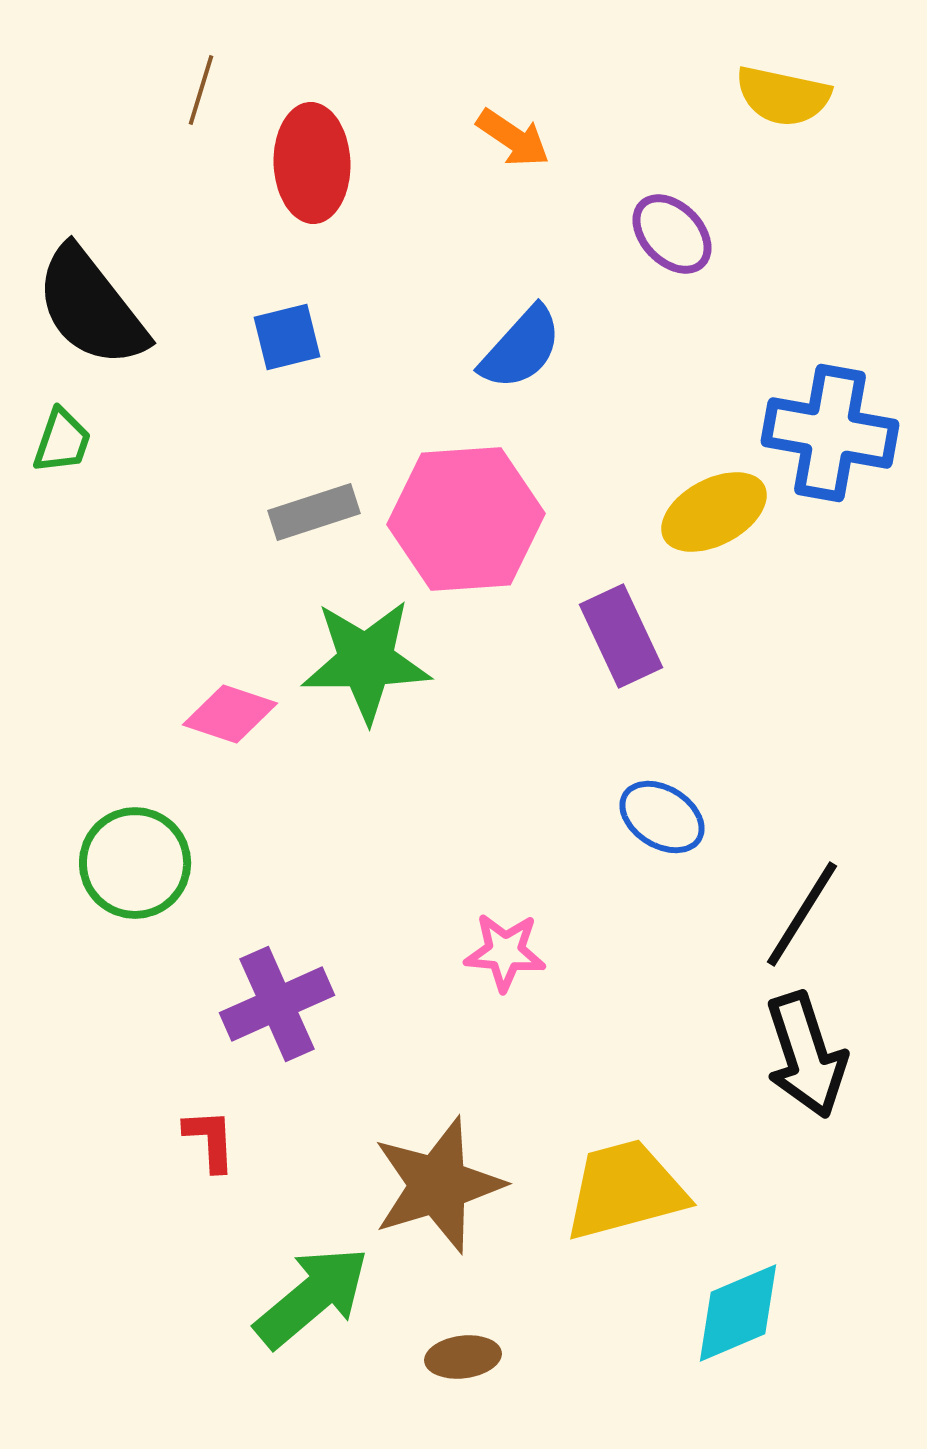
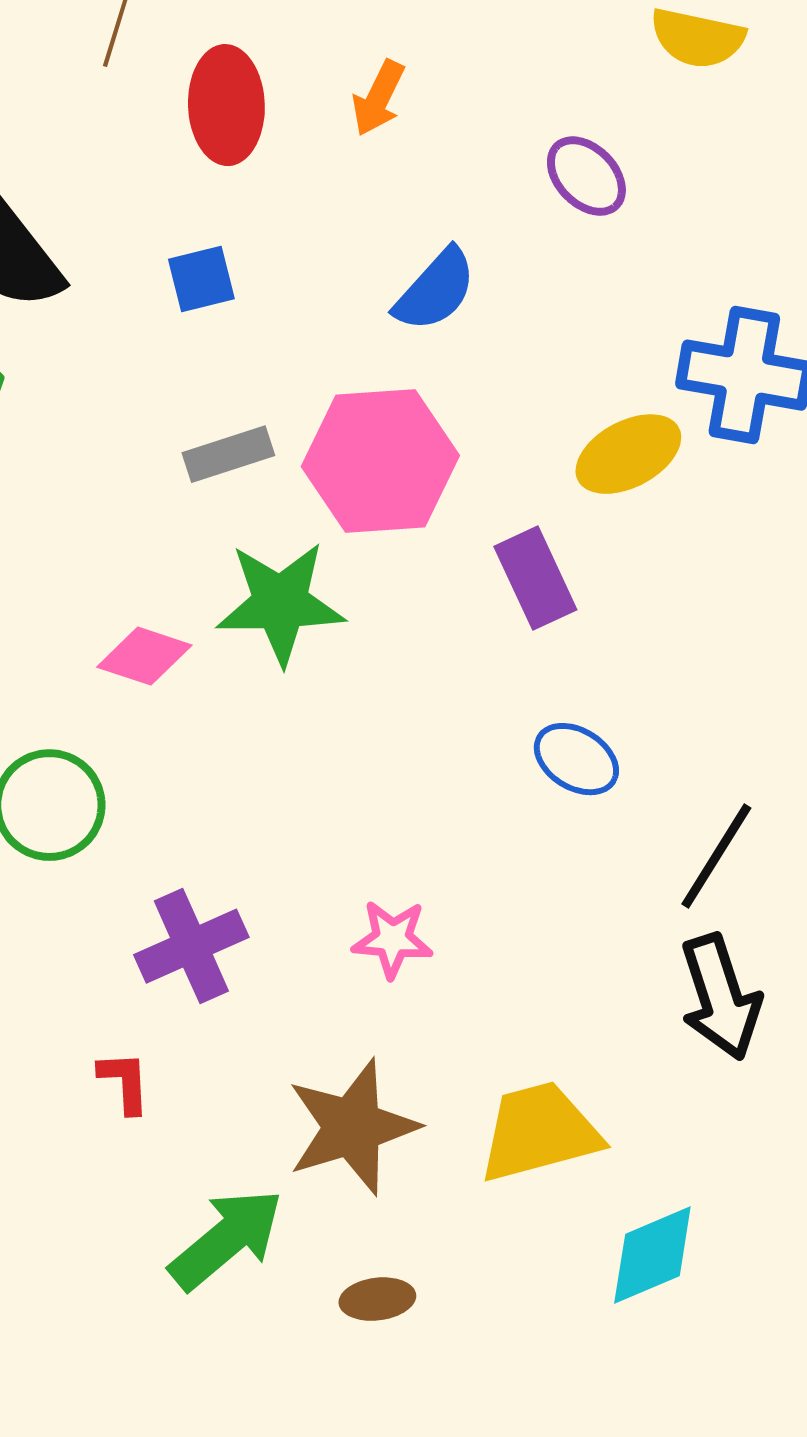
orange arrow: (513, 138) -> (378, 98), moved, turned 82
pink star: (505, 952) -> (392, 939), moved

